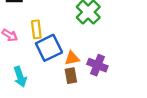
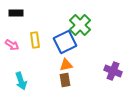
blue square: (49, 48) -> (65, 42), moved
purple cross: (97, 65) -> (113, 71), moved

